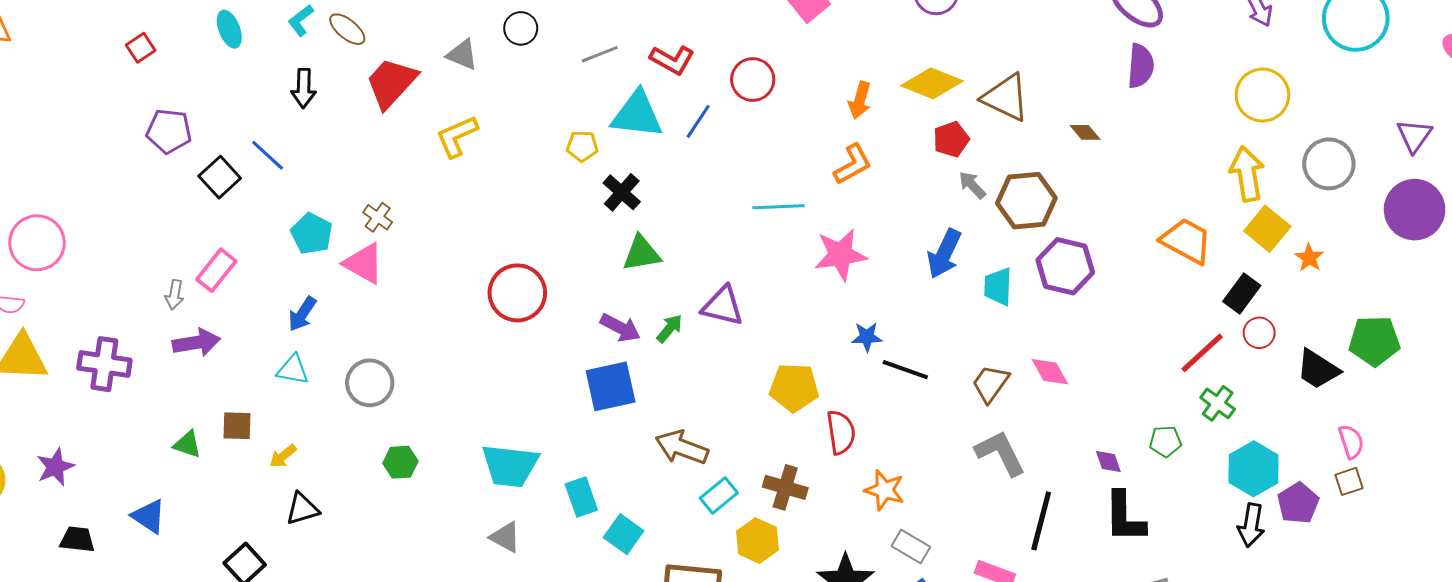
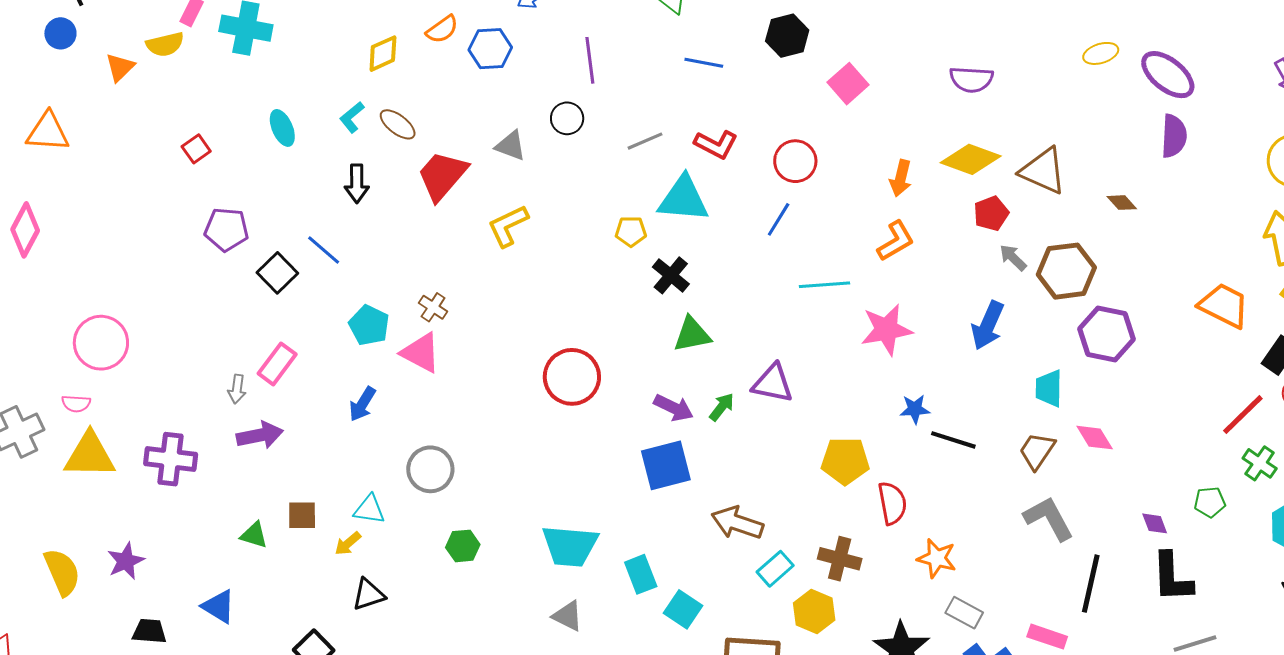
blue line: (698, 121) -> (779, 219), moved
cyan trapezoid: (998, 287) -> (1049, 388), moved
cyan triangle: (293, 370) -> (369, 509), moved

